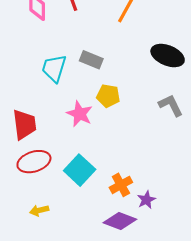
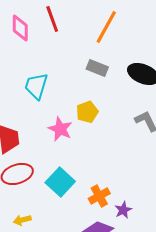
gray rectangle: (91, 60) -> (97, 68), moved
yellow pentagon: (108, 96) -> (87, 112), turned -30

